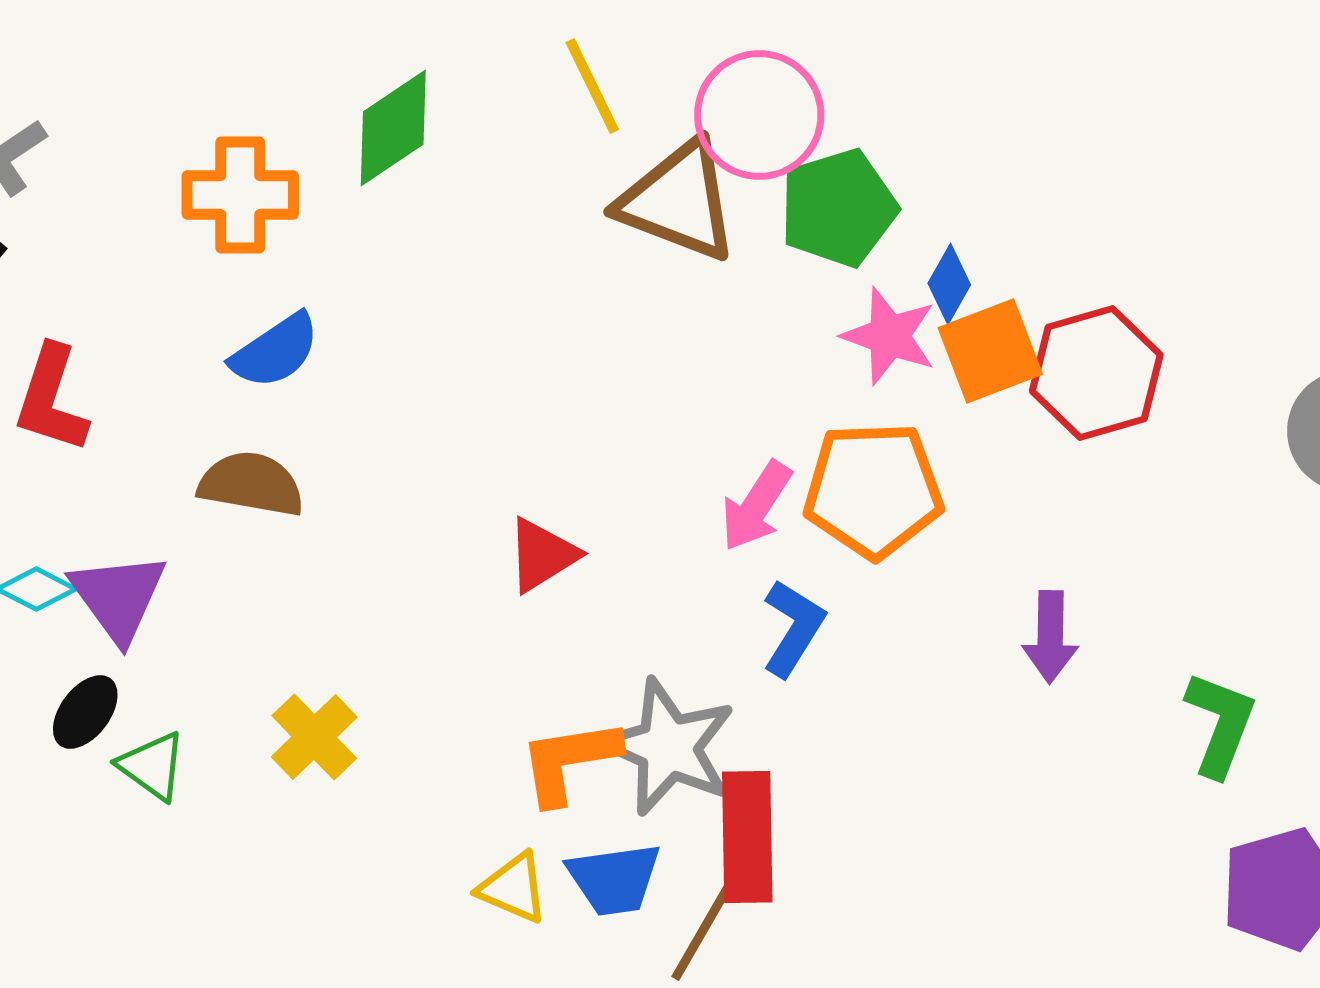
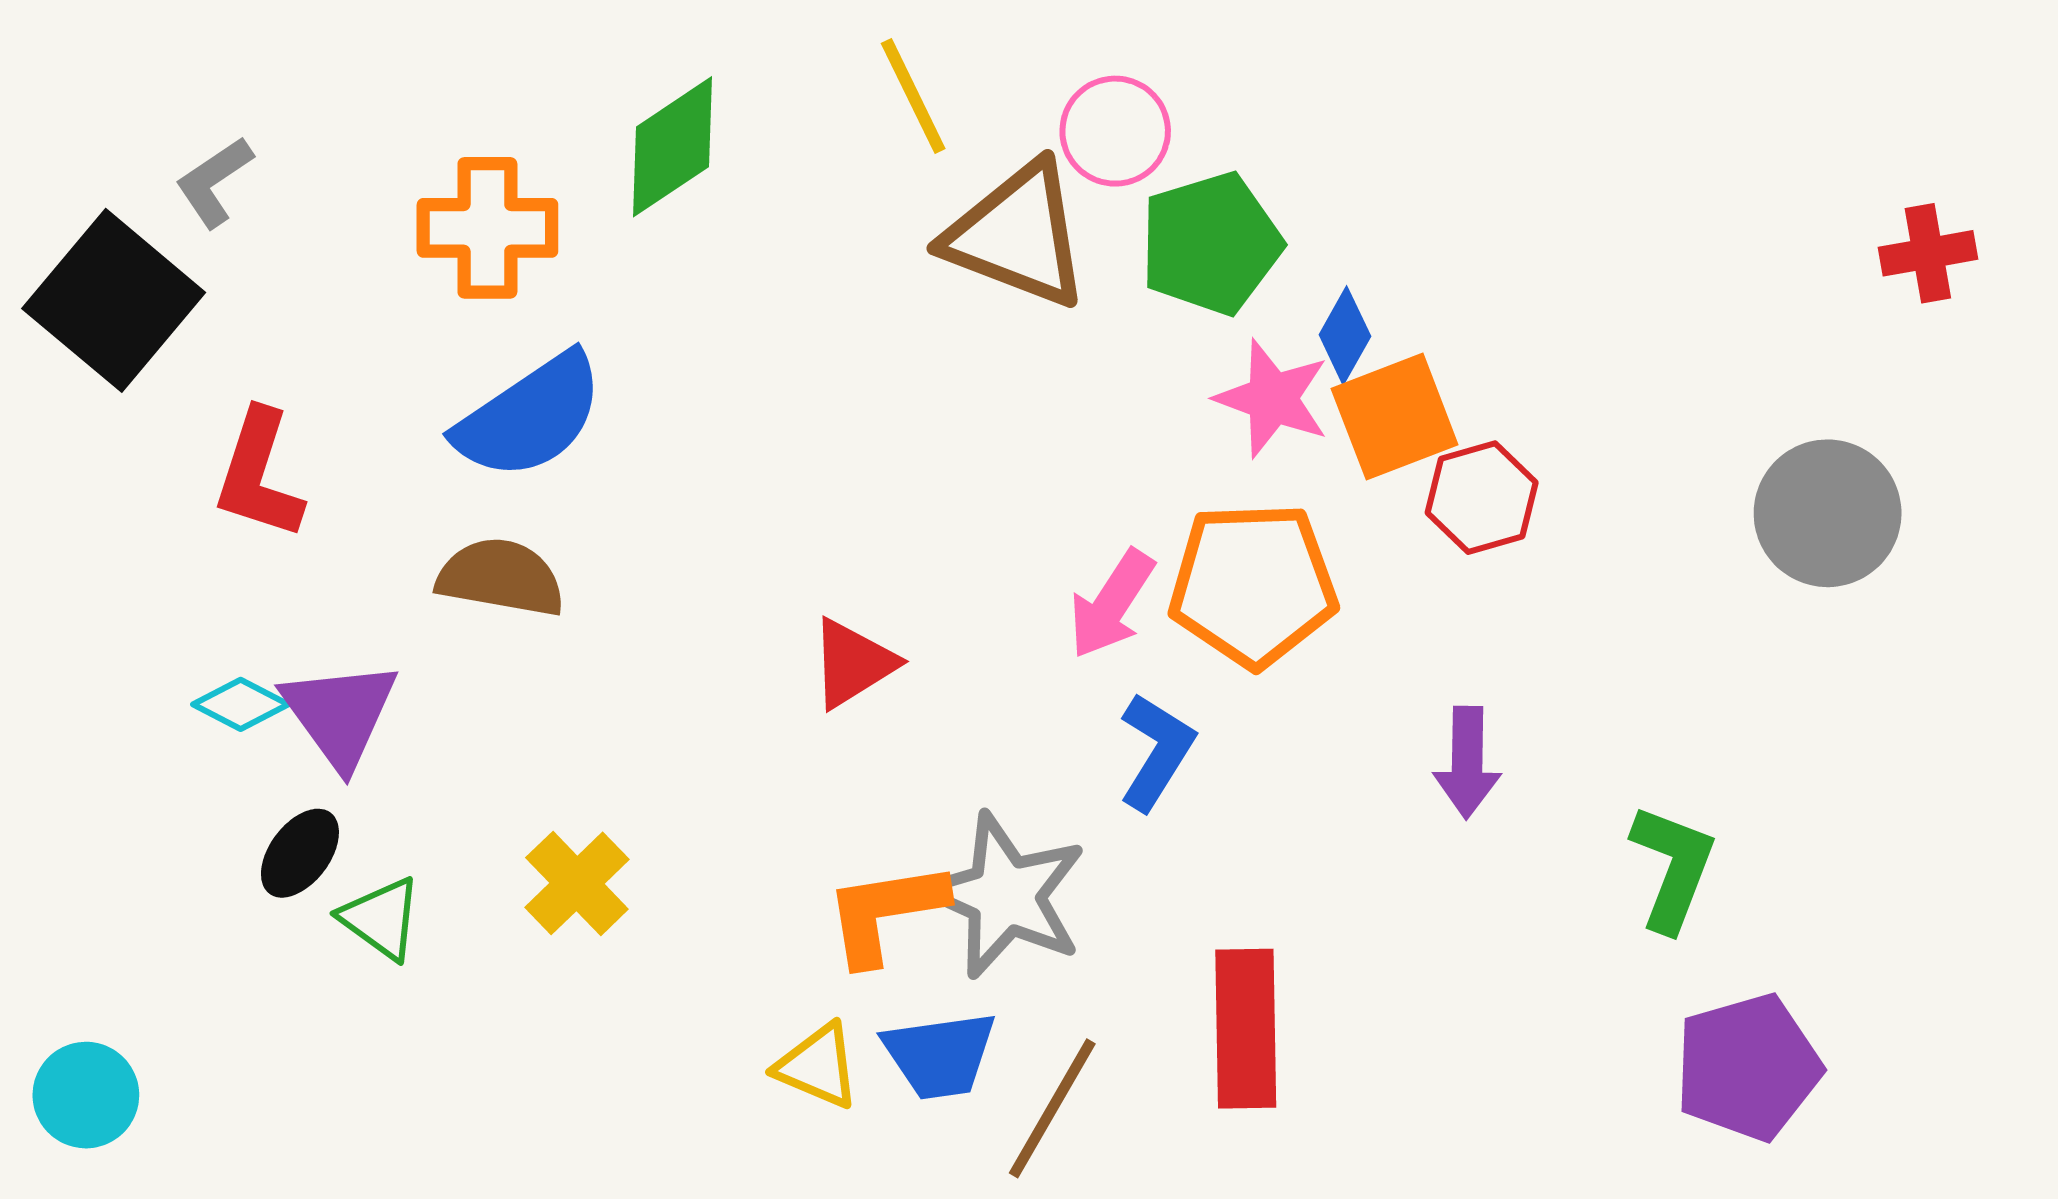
pink circle: (759, 115) -> (1115, 131), size x0.7
blue semicircle: (275, 351) -> (530, 417), size x1.4
red hexagon: (1096, 373) -> (1482, 498), moved, size x0.7
red rectangle: (747, 837) -> (1246, 1029), moved

